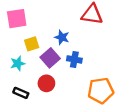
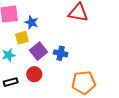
blue star: (62, 37) -> (31, 22), moved
black rectangle: (21, 93) -> (11, 82), turned -40

